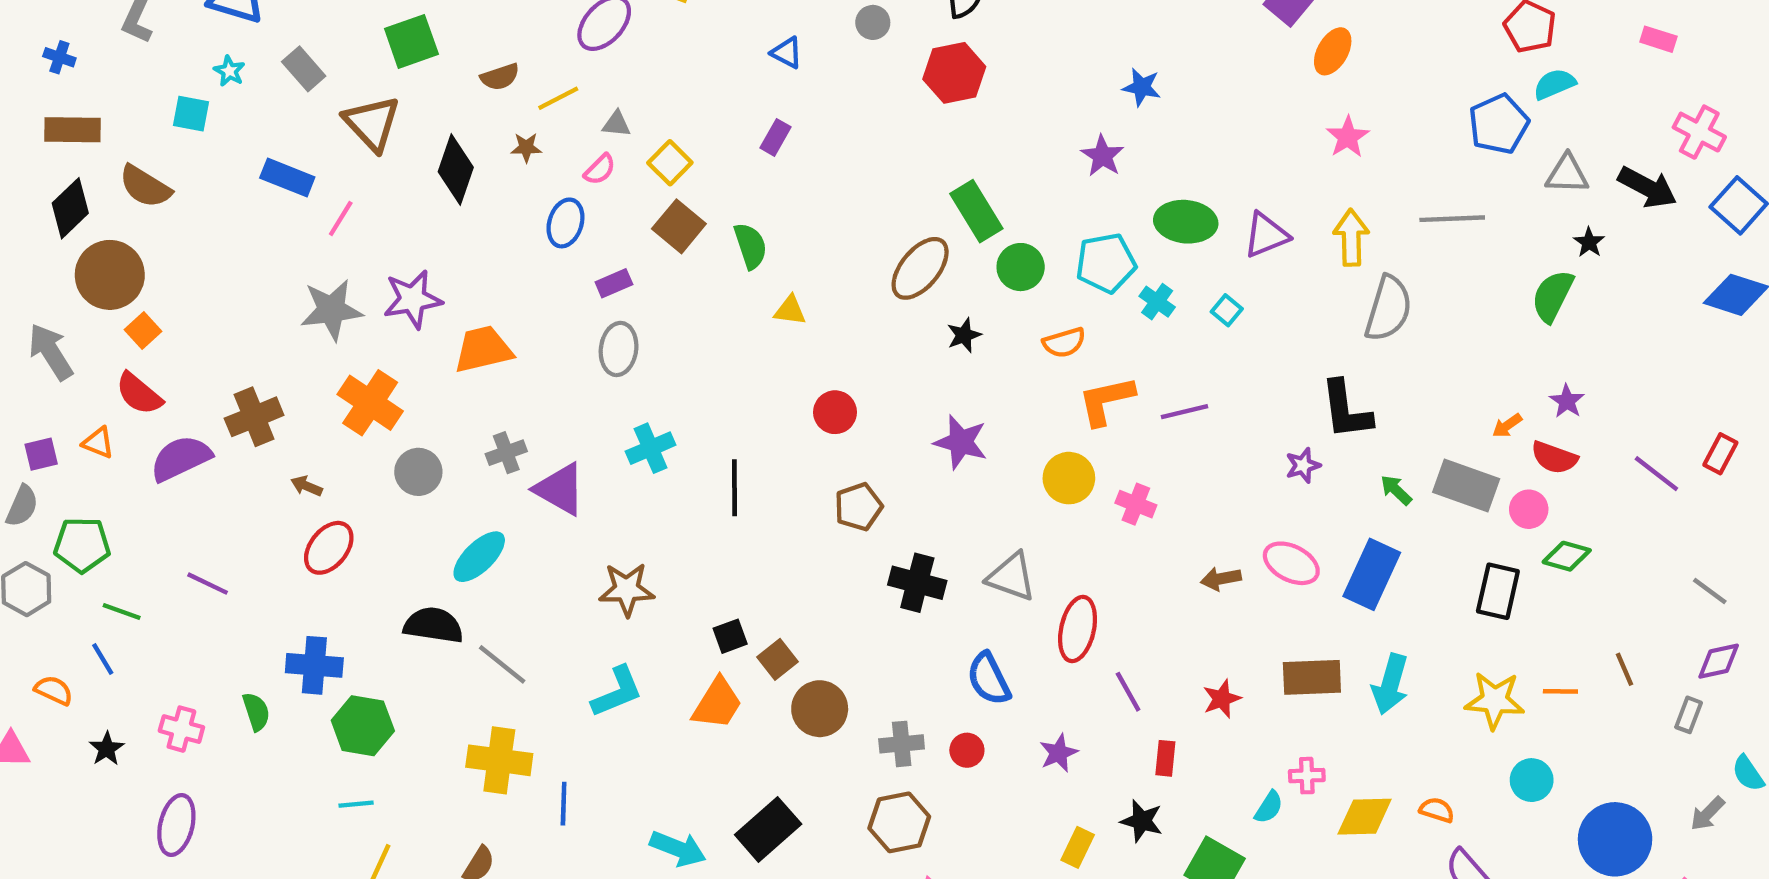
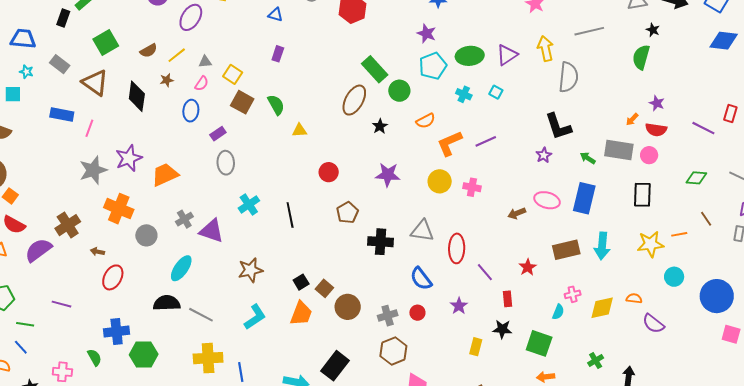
cyan pentagon: (1106, 263) -> (433, 66), moved
green diamond: (1567, 556) -> (696, 178), moved

